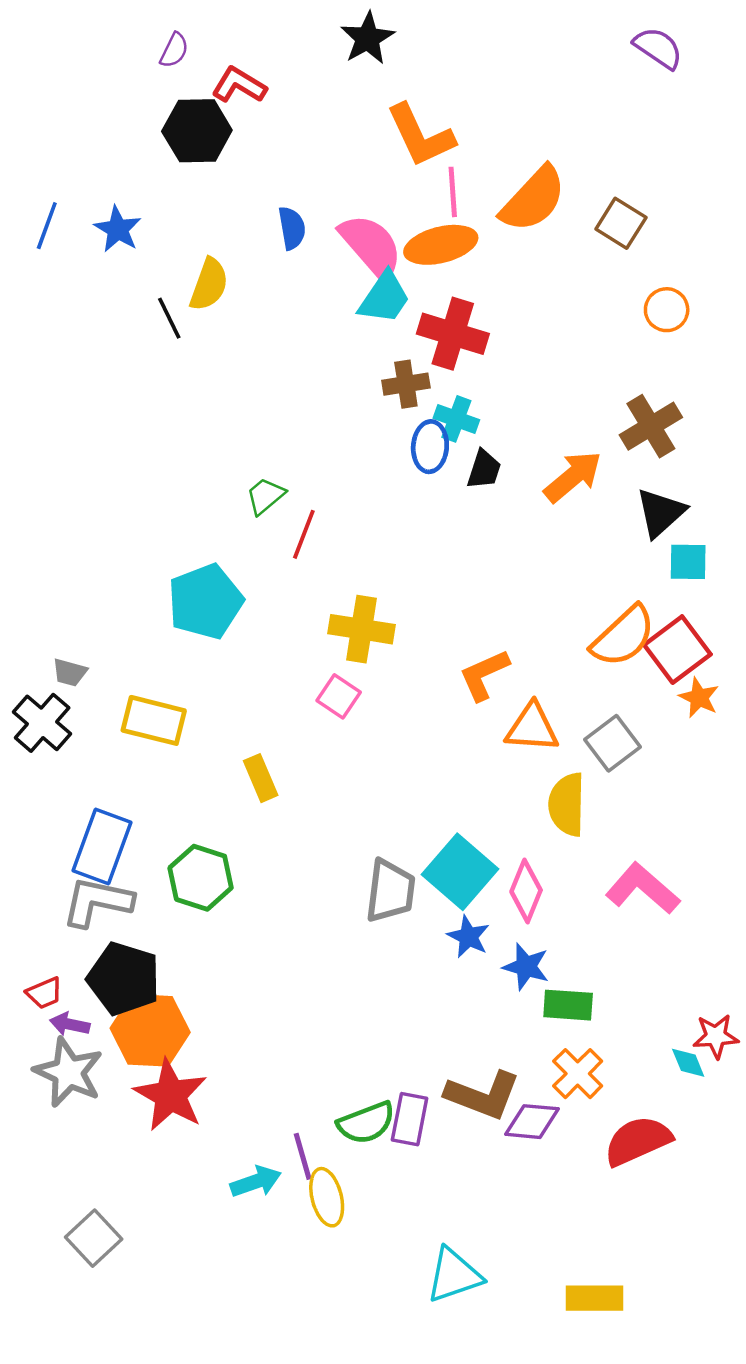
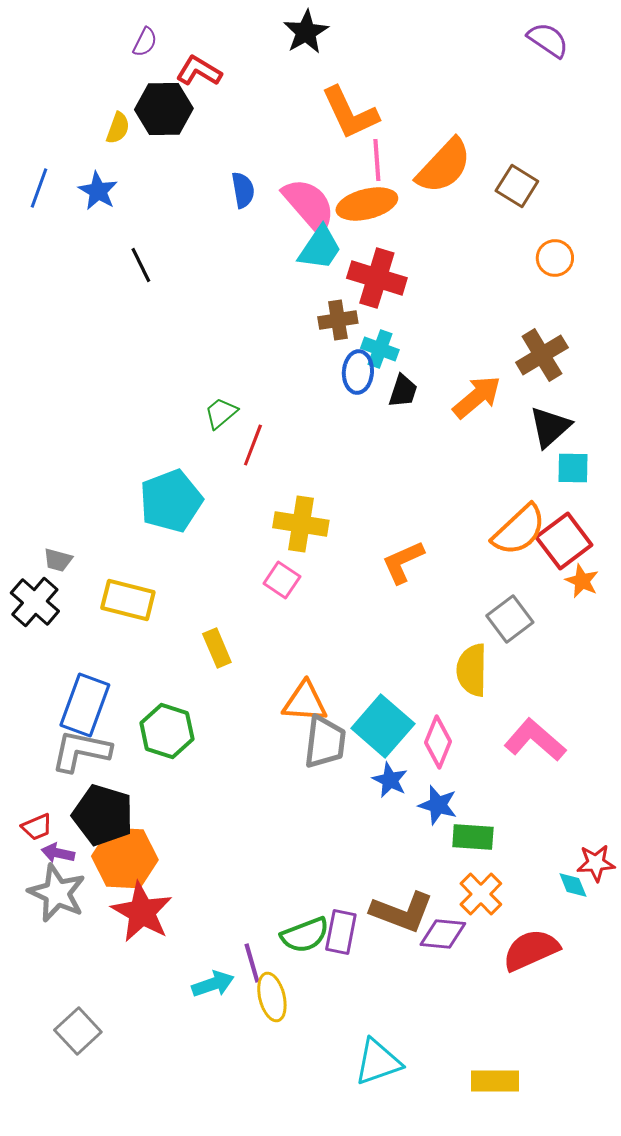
yellow semicircle: (209, 284) -> (118, 128), moved, size x0.7
orange triangle: (532, 728) -> (305, 702), moved

